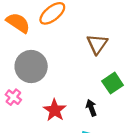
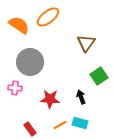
pink cross: (13, 97) -> (15, 88), turned -32
red star: (55, 110) -> (50, 99), turned -30

